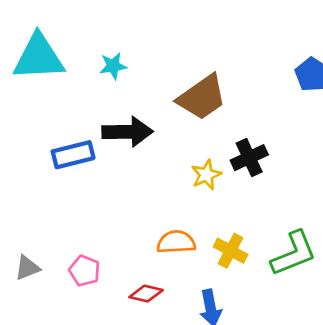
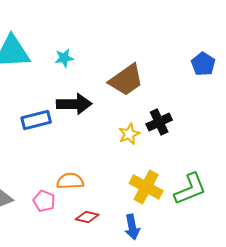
orange semicircle: (176, 242) -> (70, 181), moved
yellow cross: (231, 251) -> (146, 187), size x1.4

